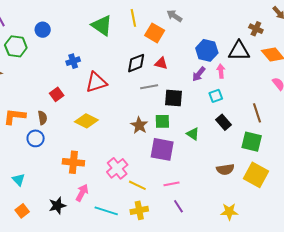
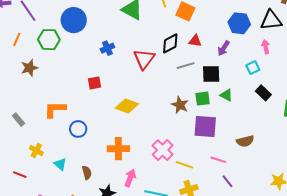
blue circle: (43, 30) -> (74, 20), size x1.6
pink arrow: (221, 71) -> (266, 47), moved
purple arrow: (199, 74) -> (224, 48), moved
red triangle: (96, 82) -> (144, 59), moved, turned -30
red square: (57, 94) -> (94, 83), turned 32
brown semicircle: (42, 118) -> (87, 173), moved
green triangle: (193, 134) -> (226, 95), moved
brown semicircle: (225, 169) -> (245, 141), moved
cyan triangle: (19, 180) -> (60, 164), moved
pink line: (172, 184) -> (218, 160), turned 35

